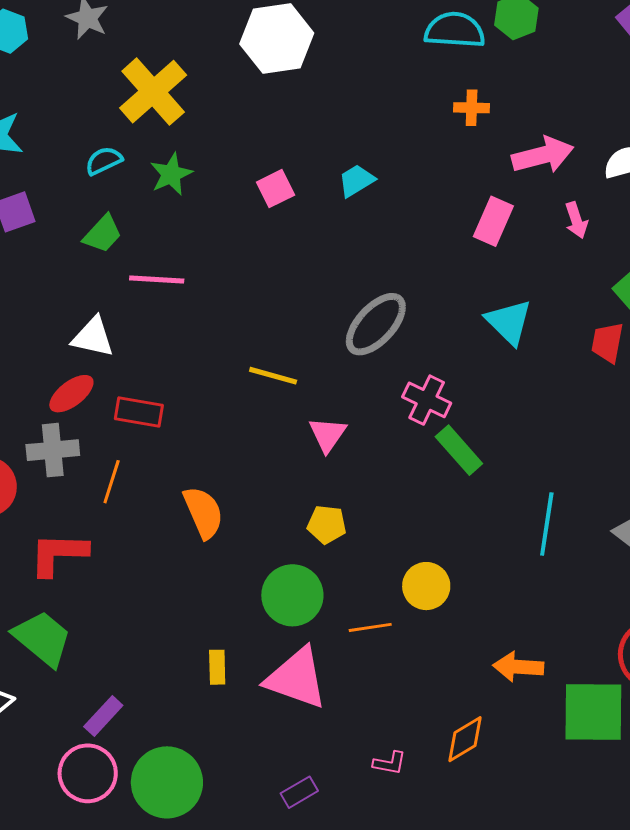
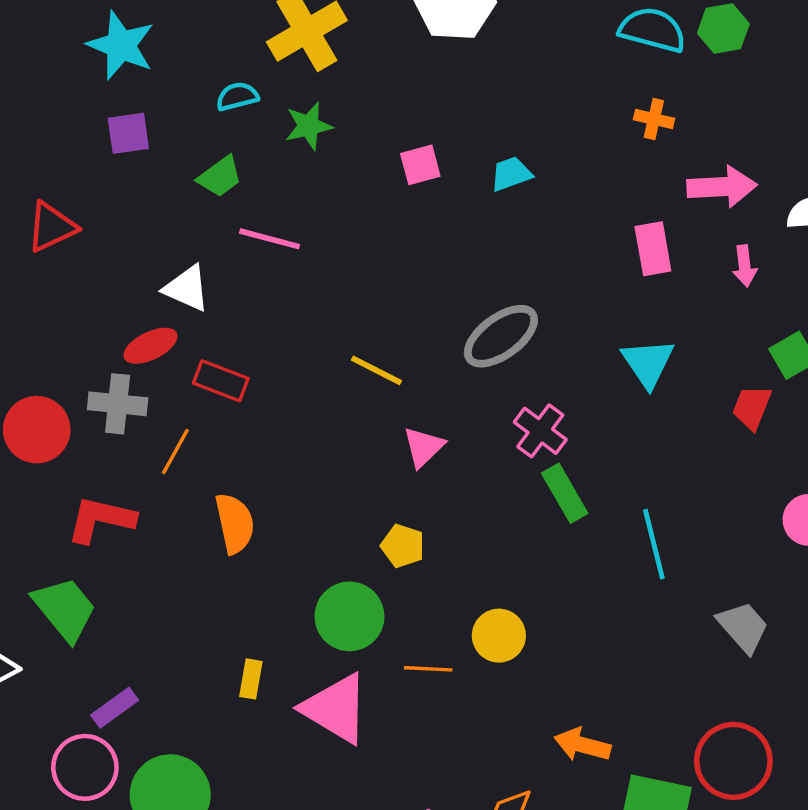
pink rectangle: (493, 221) -> (653, 249), turned -45
orange semicircle: (203, 512) -> (235, 523), moved
cyan line: (547, 524) -> (654, 544), moved, turned -34

